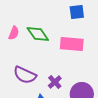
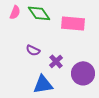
purple semicircle: (25, 75) -> (33, 50), moved, size x0.6

